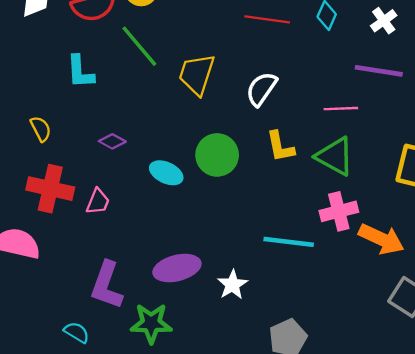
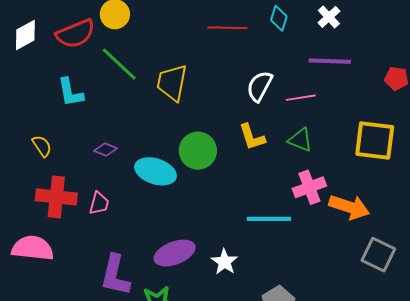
white semicircle: (261, 89) -> (260, 86), moved
green triangle: (335, 156) -> (300, 140), size x0.7
cyan ellipse: (166, 173) -> (155, 171), size x1.4

